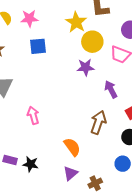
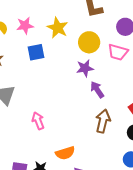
yellow star: (76, 22) -> (58, 28), moved
purple arrow: (111, 89) -> (97, 90), moved
orange semicircle: (72, 147) -> (65, 153), moved, turned 114

